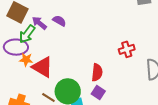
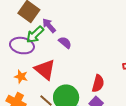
purple semicircle: (59, 21) -> (65, 42), moved
orange star: (26, 60) -> (21, 77), moved

